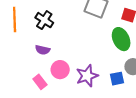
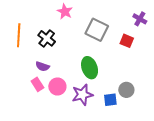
green ellipse: (121, 39) -> (90, 68), moved
pink rectangle: (40, 82) -> (37, 84), moved

